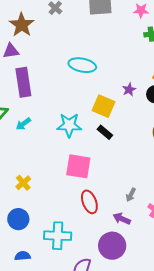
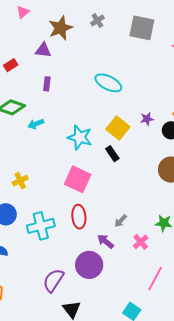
purple rectangle: (23, 82) -> (47, 84), size x0.5
cyan cross: (58, 236) -> (41, 226), moved, turned -32

